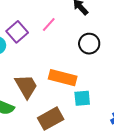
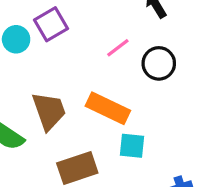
pink line: (49, 24) -> (118, 48), moved

